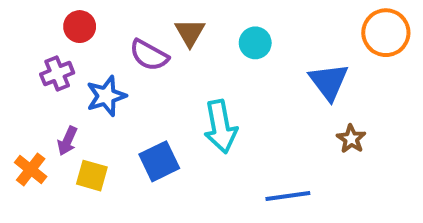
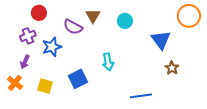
cyan arrow: (221, 127) -> (108, 62), size x0.7
purple arrow: (67, 141) -> (25, 62), moved

